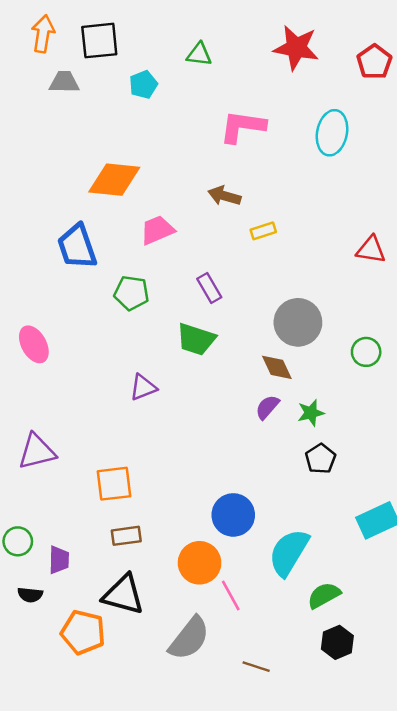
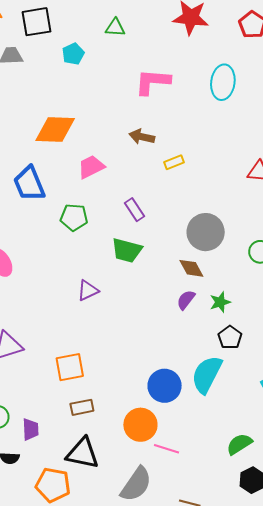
cyan semicircle: (289, 552) -> (207, 374), moved
pink line: (231, 596) -> (166, 449), turned -40

